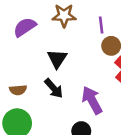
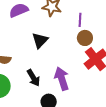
black arrow: (54, 88) -> (33, 78), moved

